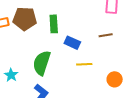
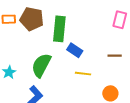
green rectangle: (54, 24) -> (59, 29), size x1.4
brown line: (106, 35) -> (115, 56), moved

